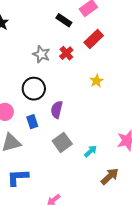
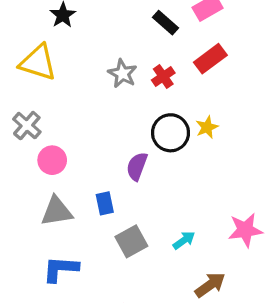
black circle: (34, 89) -> (171, 133), moved
blue rectangle: (32, 122) -> (105, 203), moved
gray square: (62, 142) -> (131, 241), moved

